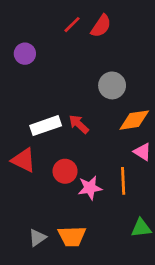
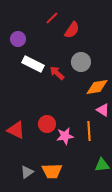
red semicircle: (101, 26) -> (72, 30), moved
red arrow: (79, 124) -> (57, 73), moved
white rectangle: (46, 126) -> (33, 64), moved, turned 45
red triangle: (24, 160) -> (16, 130), moved

